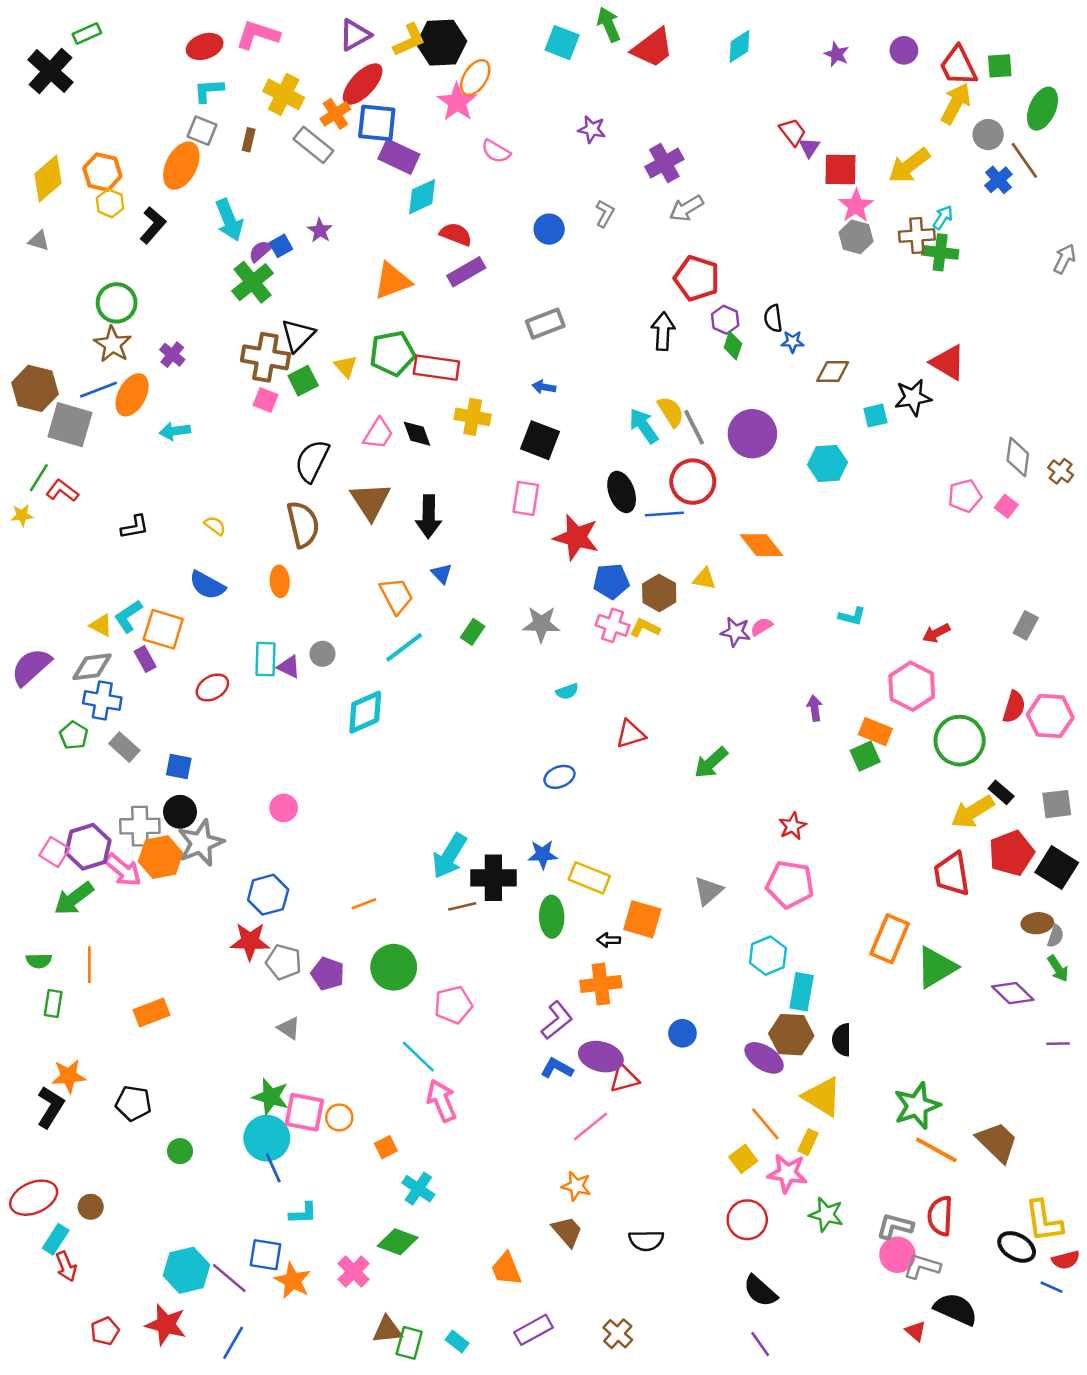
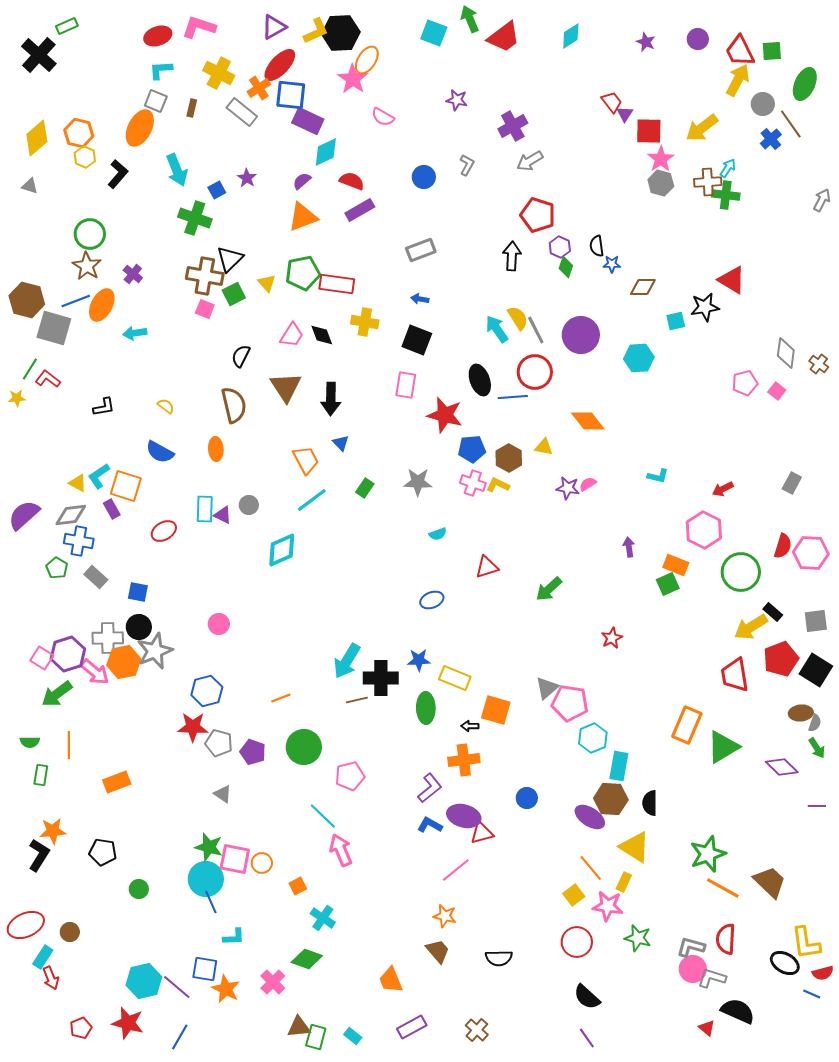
purple semicircle: (260, 251) -> (302, 181), moved
green cross: (253, 282) -> (195, 218), turned -32
black semicircle: (312, 461) -> (241, 356), size x0.7
pink pentagon: (790, 884) -> (570, 703), moved

